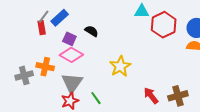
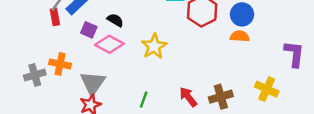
pink diamond: (71, 55) -> (109, 44), moved
yellow star: (120, 66) -> (154, 46), moved
green line: (96, 98) -> (144, 100), moved, turned 56

